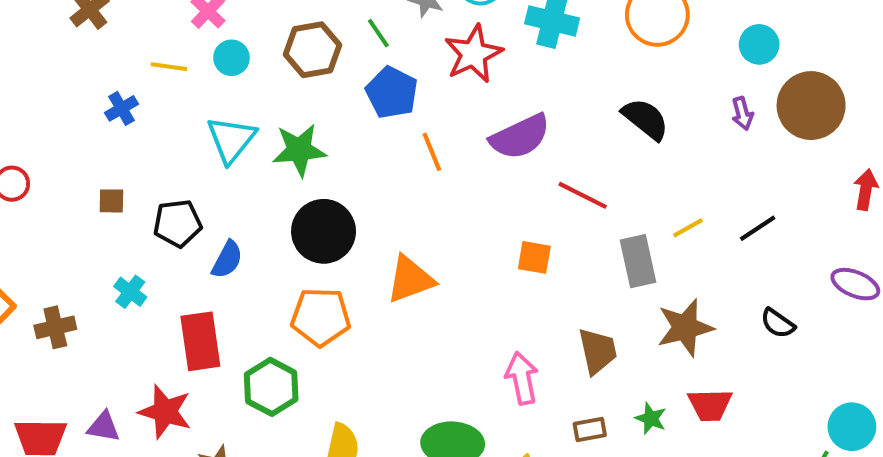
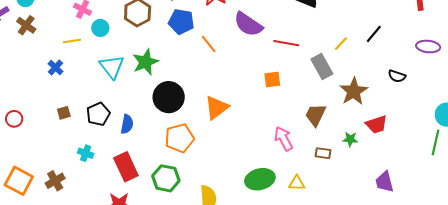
purple semicircle: (520, 137) -> (248, 24), turned 76
brown trapezoid: (598, 351) -> (316, 115), turned -125
brown rectangle: (590, 430) -> (323, 153), turned 35

